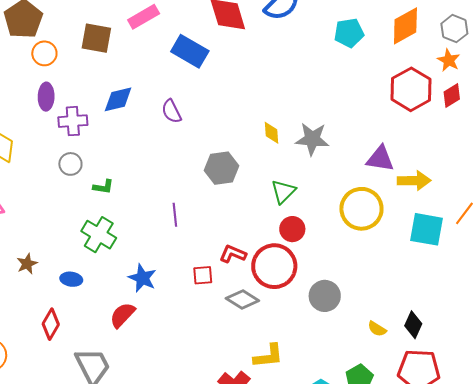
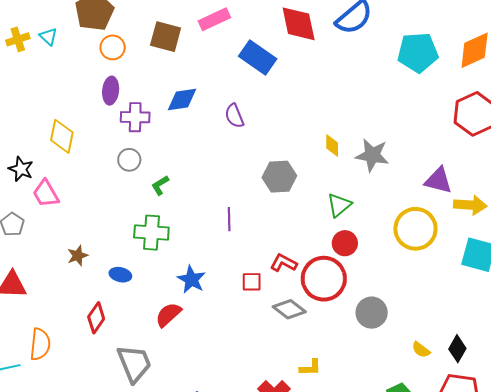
cyan pentagon: (349, 33) -> (418, 52), size x1.4
green L-shape: (103, 187) -> (160, 185), turned 135
green cross: (99, 235) -> (151, 233), turned -32
yellow L-shape: (268, 356) -> (310, 368), size x0.7

